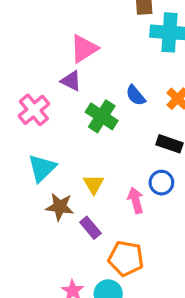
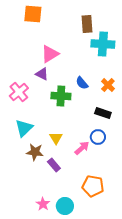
green cross: (102, 116) -> (61, 96), turned -30
pink arrow: (136, 200) -> (82, 148), turned 63
orange pentagon: (126, 258) -> (93, 186), moved

